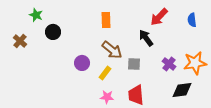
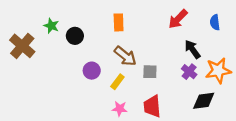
green star: (36, 15) -> (51, 26), moved
black circle: (53, 32) -> (75, 36), moved
black arrow: (146, 38) -> (192, 49), moved
brown cross: (20, 41) -> (22, 46), size x1.6

